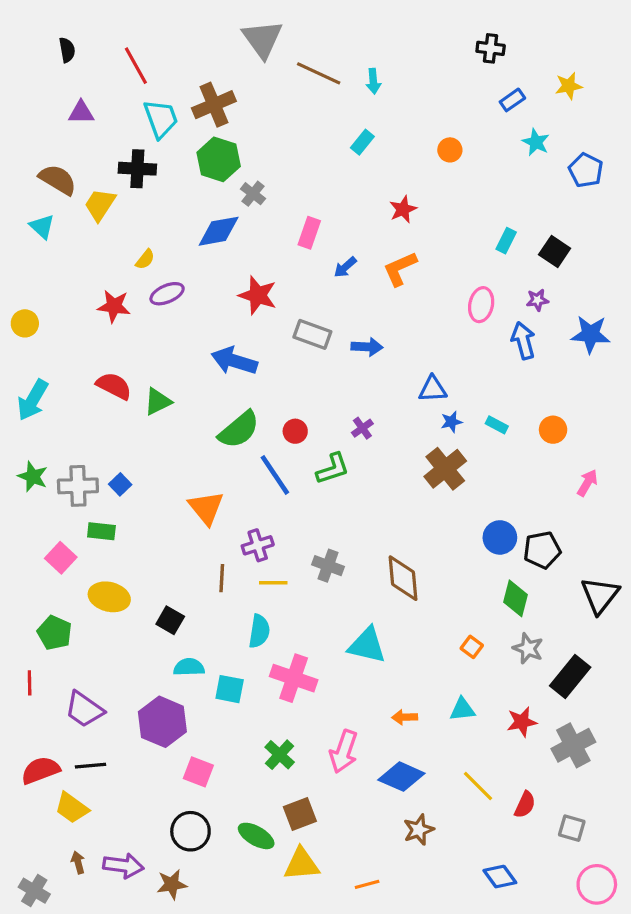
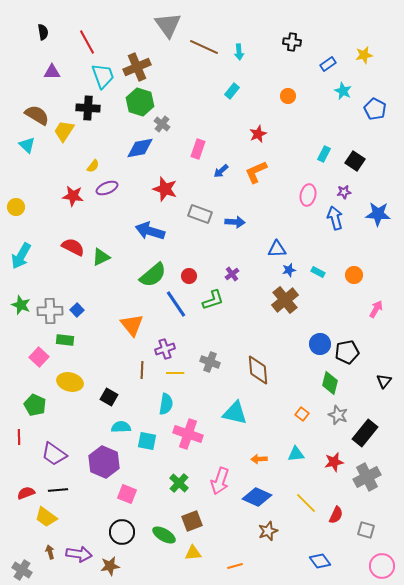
black cross: (491, 48) -> (292, 42), moved
black triangle: (600, 595) -> (384, 381), size x0.6
red semicircle: (40, 770) -> (26, 493), size x0.7
yellow triangle: (301, 864) -> (193, 553), size x0.7

